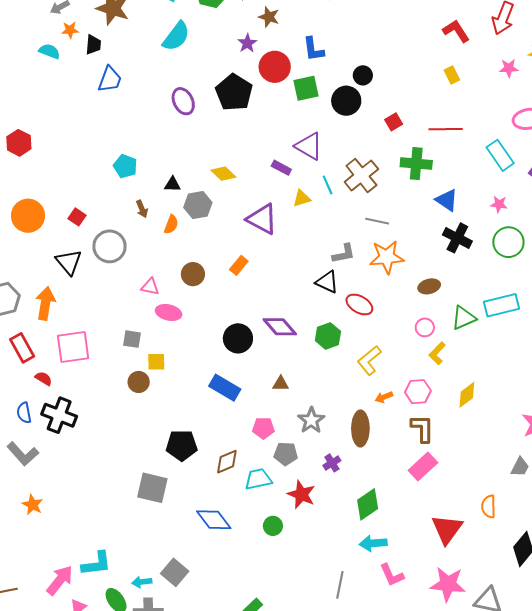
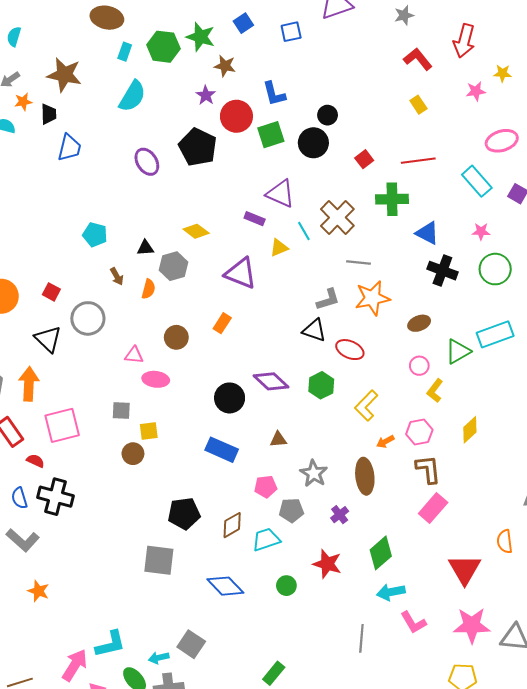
red star: (301, 494) -> (327, 564), moved

